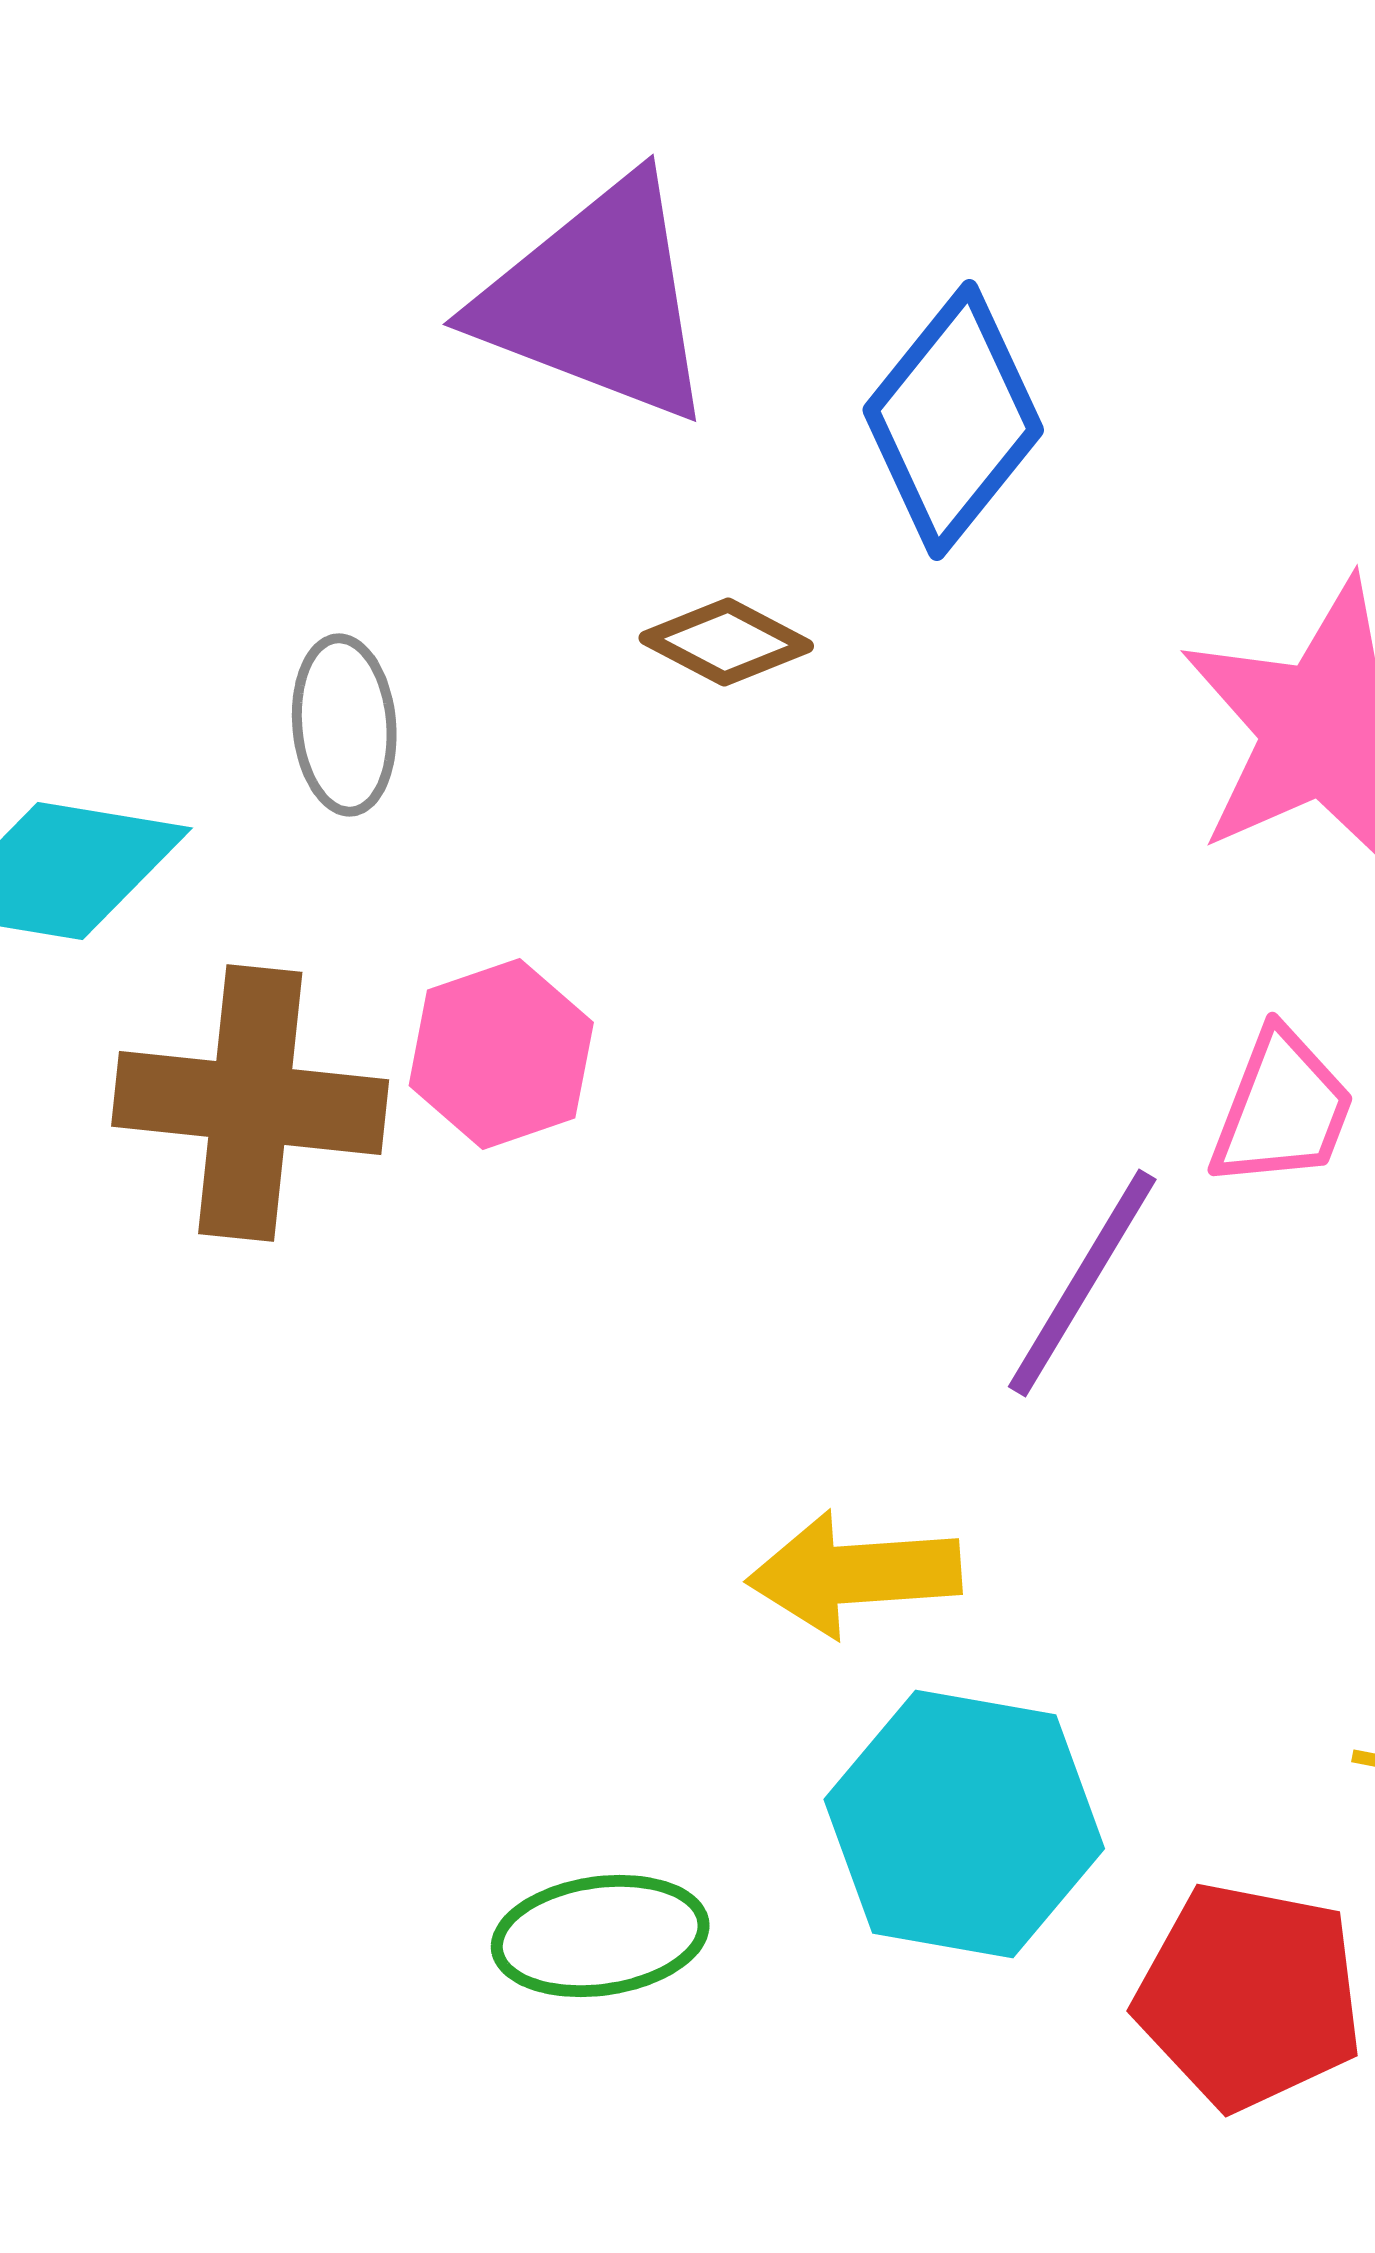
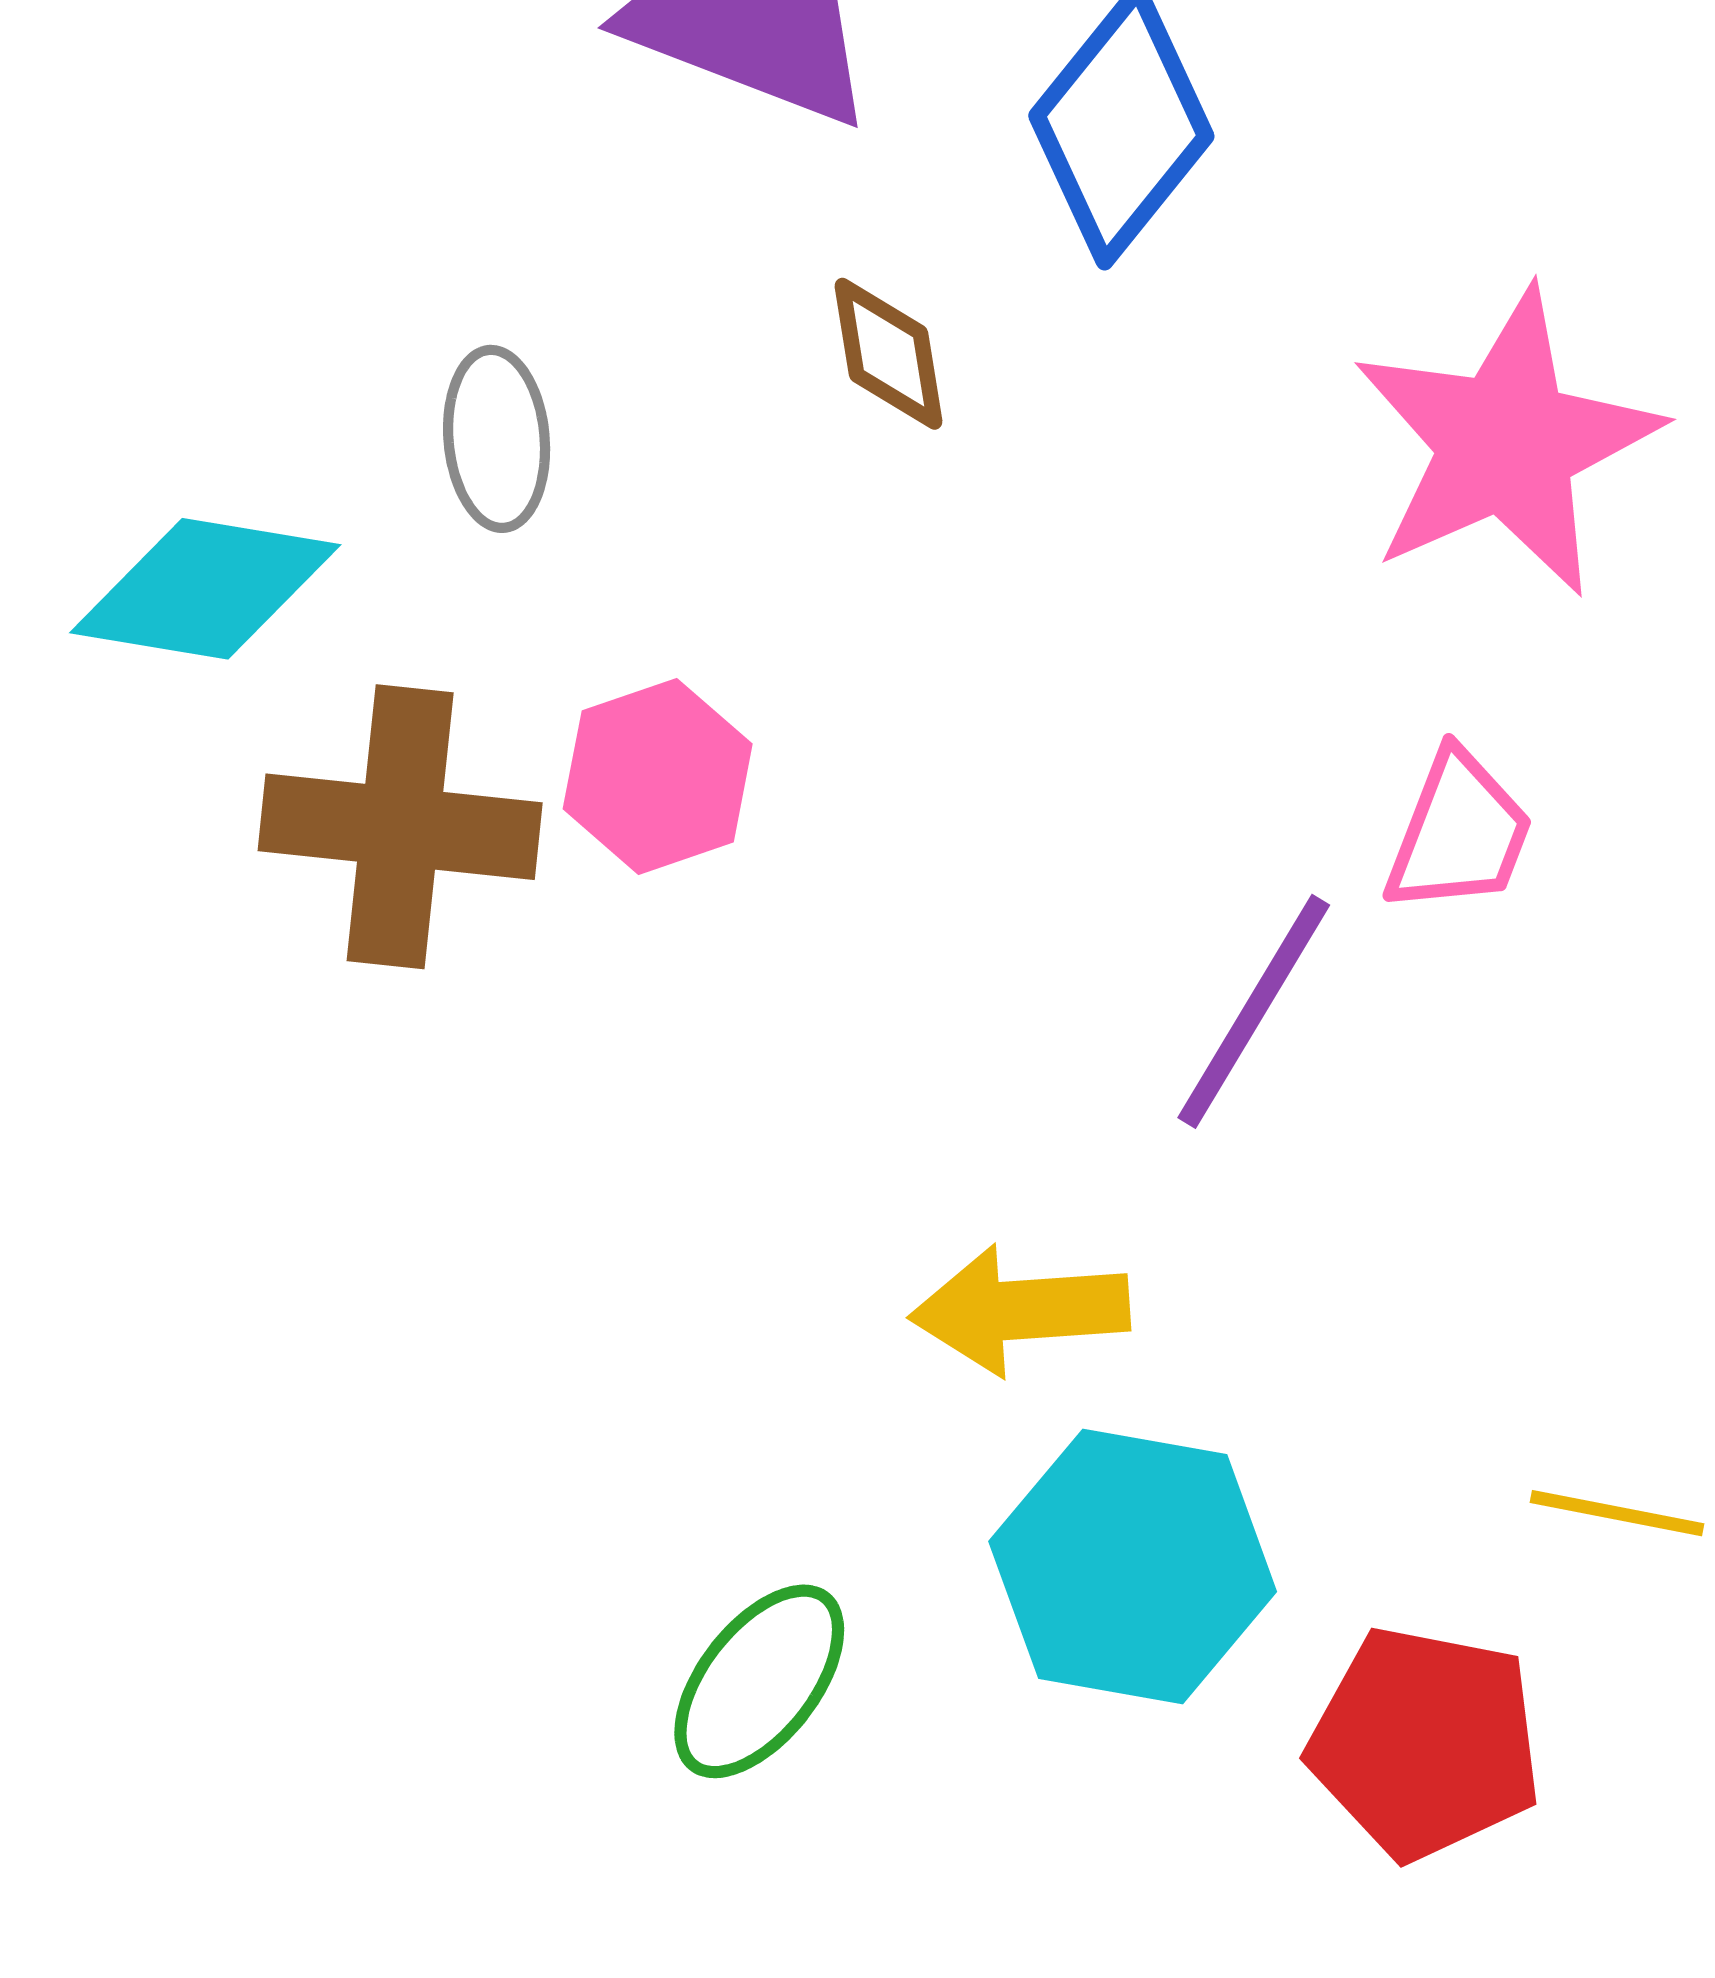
brown diamond: (726, 642) -> (889, 354), turned 53
green ellipse: (600, 1936) -> (759, 1681), turned -44

